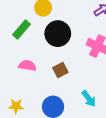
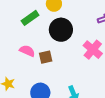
brown square: (60, 70) -> (46, 57), moved

